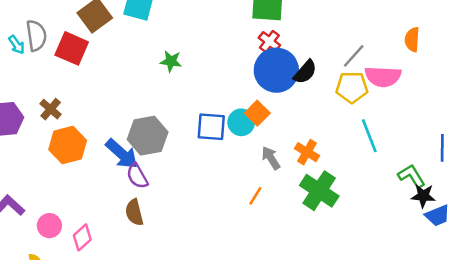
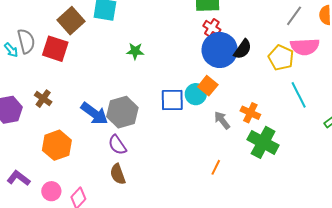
gray line: (354, 56) -> (294, 16), moved
yellow pentagon: (352, 87) -> (281, 58), turned 30
orange hexagon: (68, 145) -> (57, 145), moved
blue arrow: (122, 154) -> (94, 113), moved
orange line: (255, 196) -> (216, 167), moved

